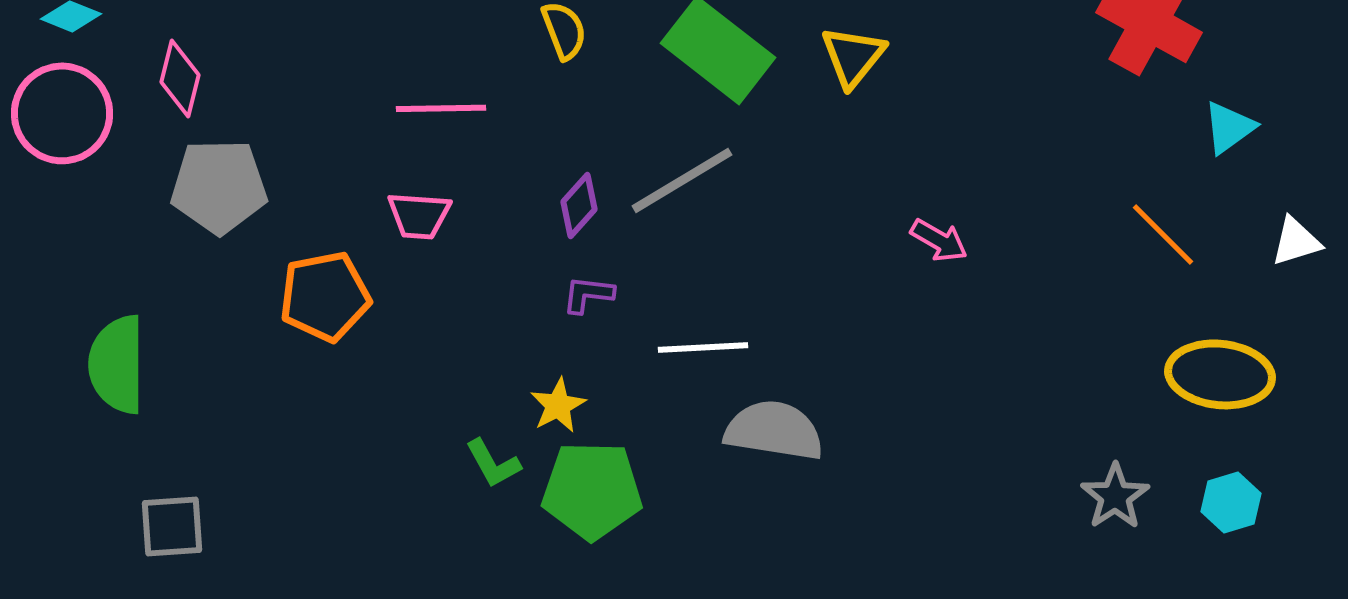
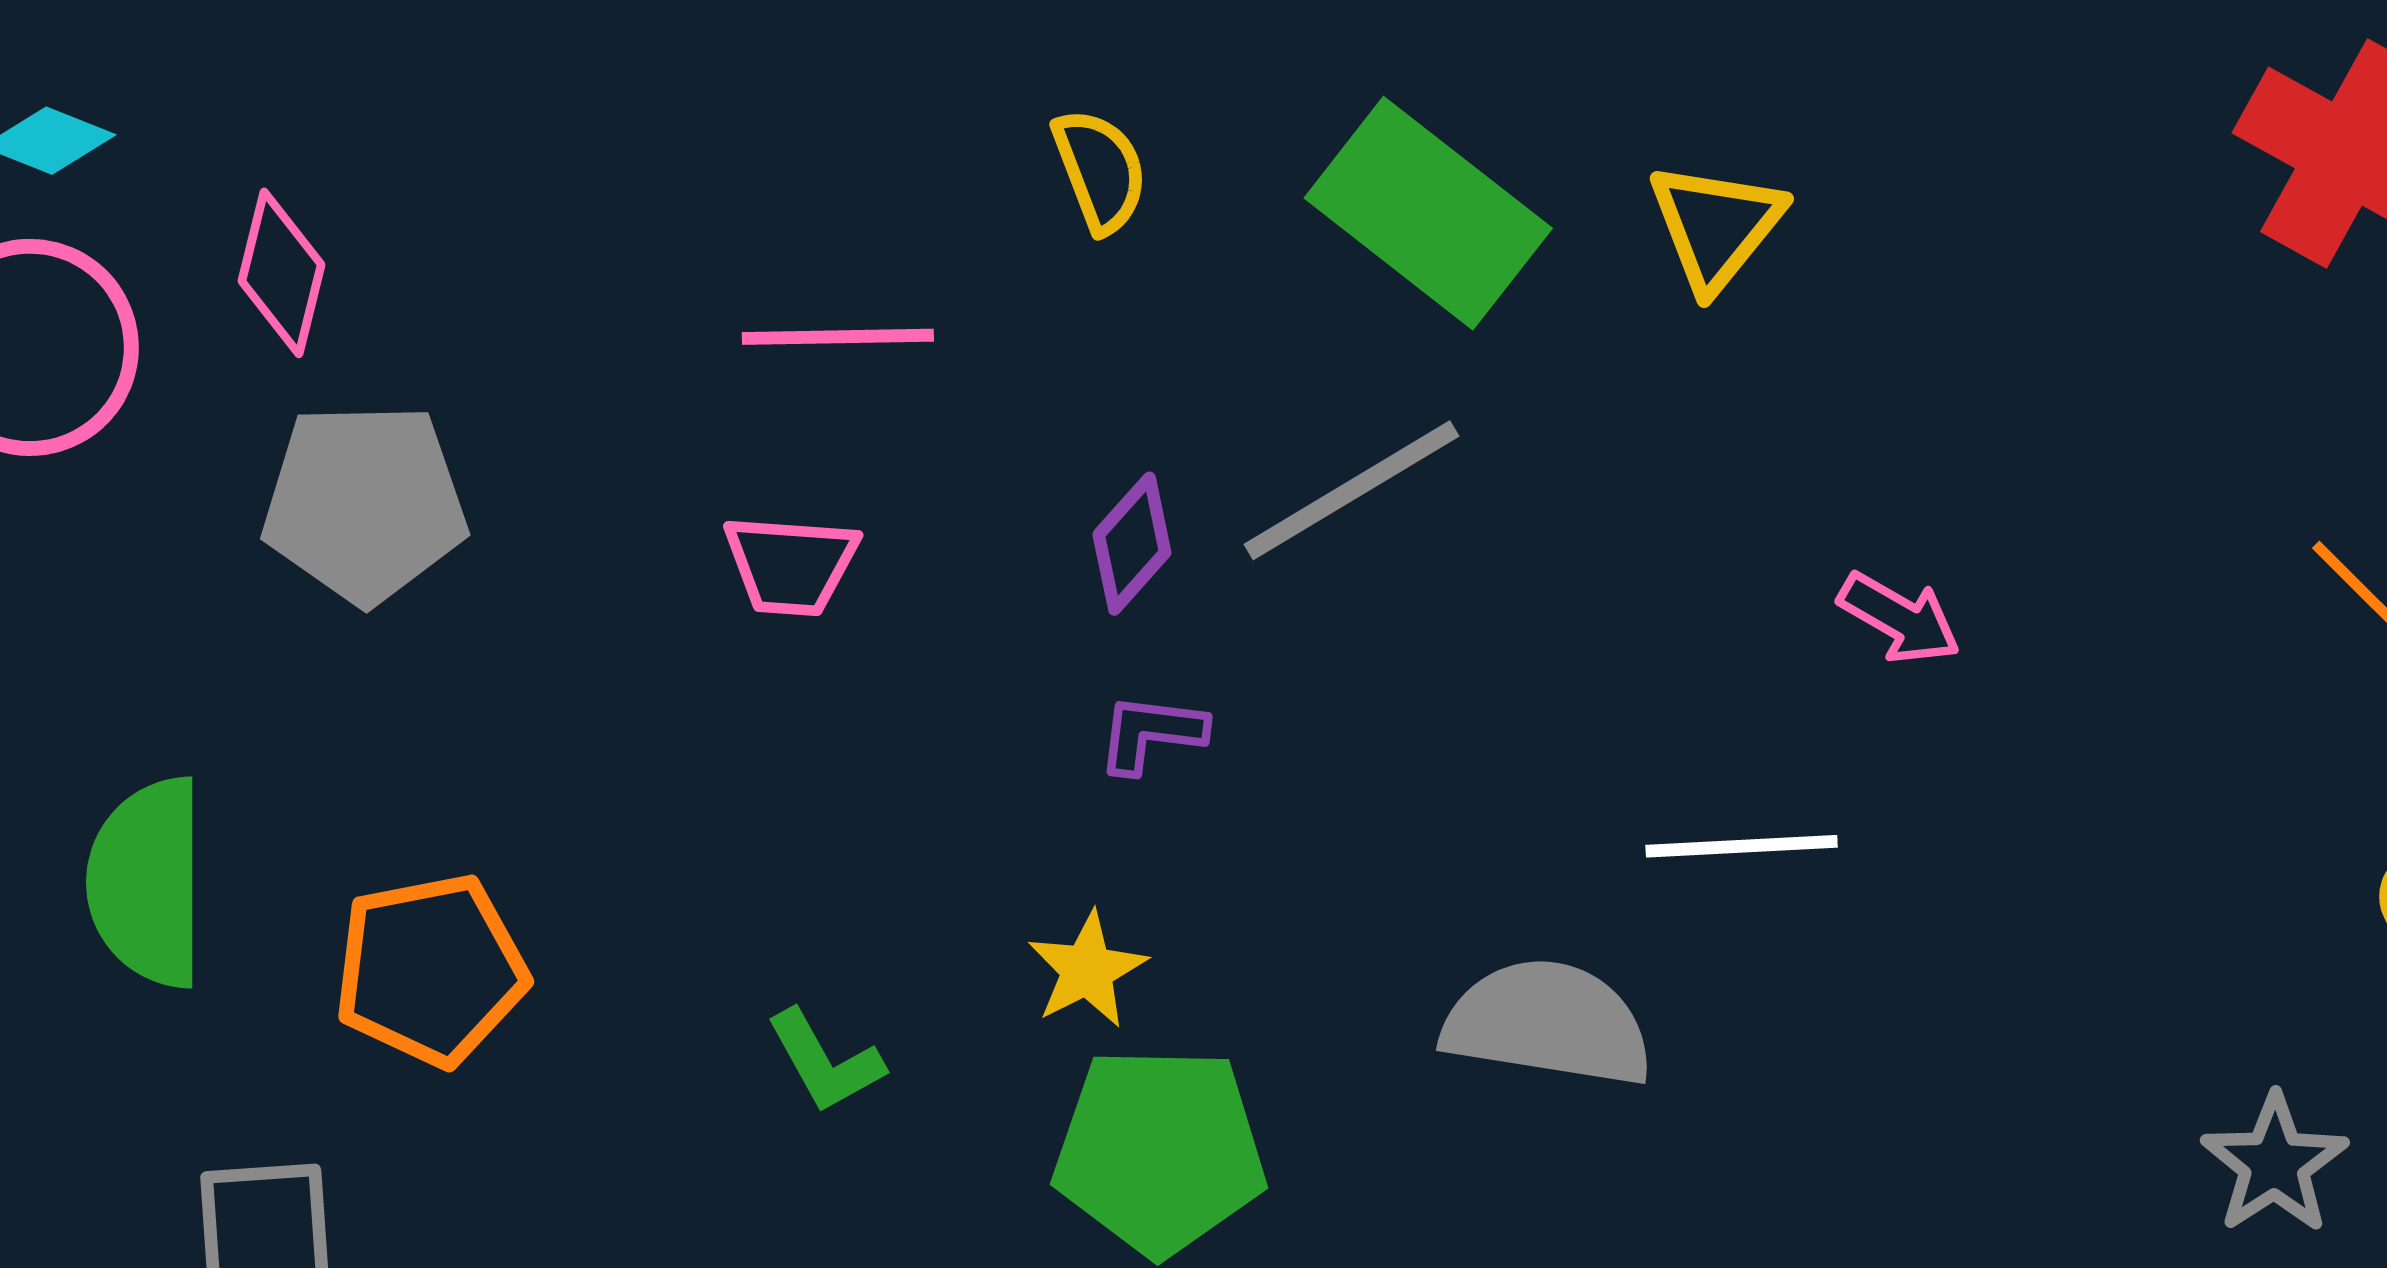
orange pentagon: (325, 296) -> (431, 970), moved
white line: (703, 347) -> (1742, 846), moved
green L-shape: (493, 463) -> (825, 1061), moved

